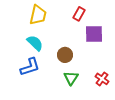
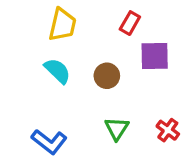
brown circle: (65, 55) -> (107, 76), moved
blue L-shape: (30, 67) -> (49, 142), moved, turned 55

